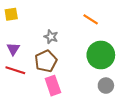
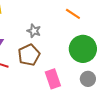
pink rectangle: (53, 86) -> (53, 79), moved

